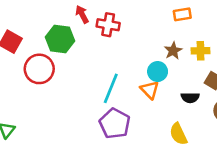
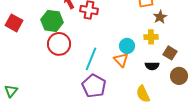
brown star: (173, 51) -> (160, 17), moved
yellow cross: (200, 51) -> (151, 37), moved
red circle: (39, 69) -> (59, 44), moved

